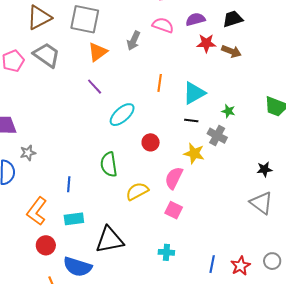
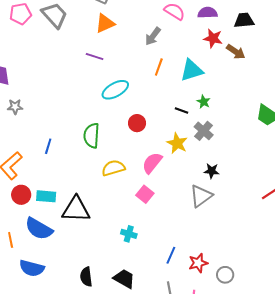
gray arrow: (134, 41) -> (153, 36), moved
purple line: (95, 87) -> (95, 56), turned -42
cyan triangle: (194, 93) -> (192, 70), moved
green star: (228, 111) -> (204, 102), moved
black star: (264, 169) -> (212, 171), moved
gray triangle: (261, 203) -> (201, 196), moved, turned 35
cyan rectangle: (74, 219) -> (46, 196), moved
red circle: (46, 245) -> (21, 195), moved
gray circle: (272, 261) -> (225, 275), moved

